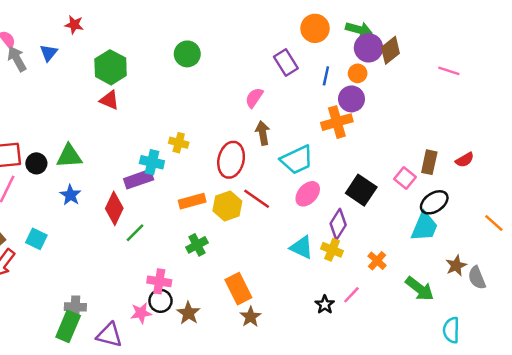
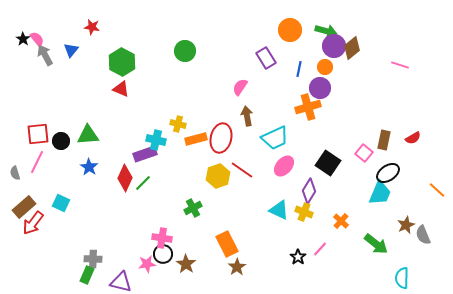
orange rectangle: (192, 201) -> (196, 139), moved
green line: (135, 233) -> (143, 183), moved
green rectangle: (68, 326) -> (87, 275), size x0.7

